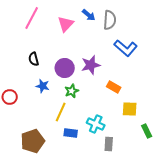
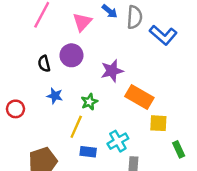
blue L-shape: (126, 48) -> (163, 35), moved
purple circle: (65, 68) -> (71, 55), moved
orange rectangle: (114, 87) -> (139, 97), size x1.6
cyan cross: (96, 124) -> (118, 141), turned 36

